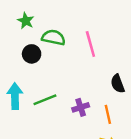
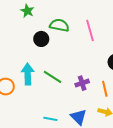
green star: (26, 21) -> (27, 11), moved
green line: (45, 100) -> (53, 77), turned 54

